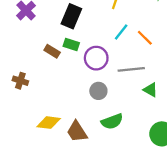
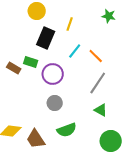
black rectangle: (71, 16) -> (46, 38), moved
gray line: (131, 69) -> (98, 83), moved, turned -50
green triangle: (151, 90) -> (101, 110), moved

